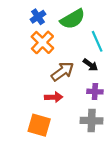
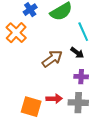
orange cross: (42, 42) -> (16, 33), moved
red arrow: (54, 97) -> (54, 99), moved

